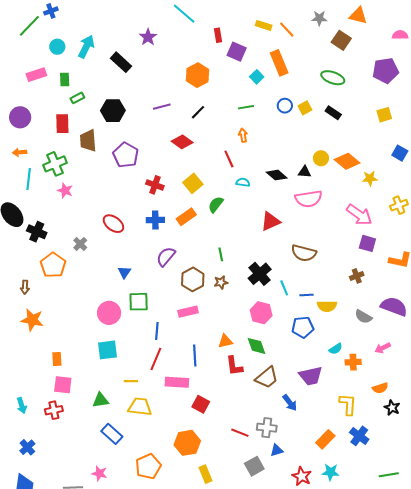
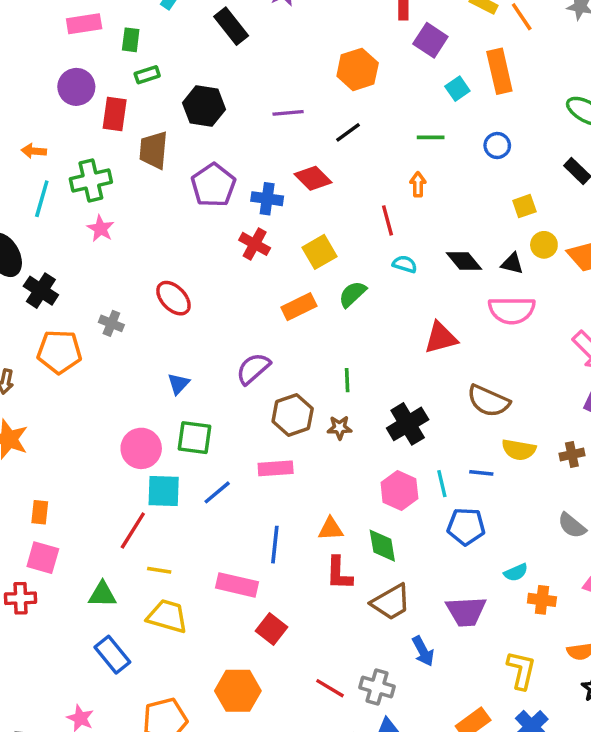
yellow square: (305, 108) -> (524, 206), moved
purple circle: (20, 117) -> (76, 87), moved
blue cross: (155, 220) -> (267, 199), moved
gray cross: (80, 244) -> (111, 323), turned -32
orange pentagon: (53, 265) -> (59, 352), turned 30
cyan line: (284, 288) -> (442, 484), moved
yellow semicircle: (327, 306) -> (519, 450), moved
blue line: (157, 331) -> (217, 492), turned 36
cyan square: (108, 350) -> (164, 491), moved
red line: (156, 359) -> (133, 531), moved

